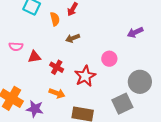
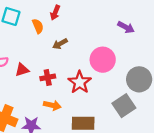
purple arrow: (135, 32) -> (126, 27), turned -119
pink circle: (109, 59) -> (103, 60), size x1.5
red cross: (57, 67) -> (48, 77), turned -32

